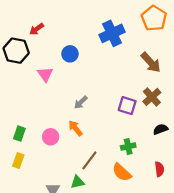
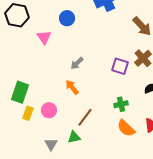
green rectangle: (19, 134) -> (20, 92), size x1.5
pink circle: (51, 137) -> (49, 110), moved
yellow rectangle: (18, 160) -> (28, 113), moved
orange semicircle: (122, 172) -> (126, 128), moved

